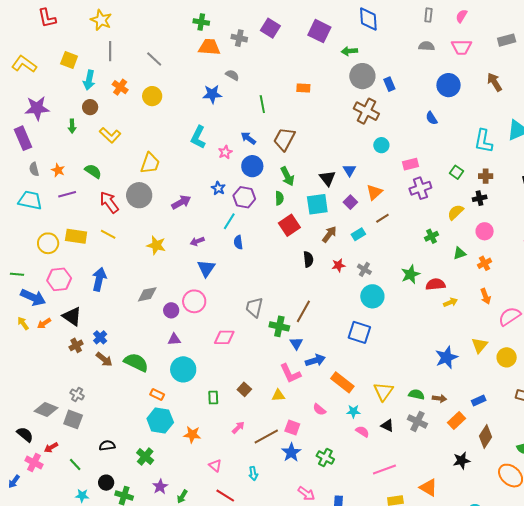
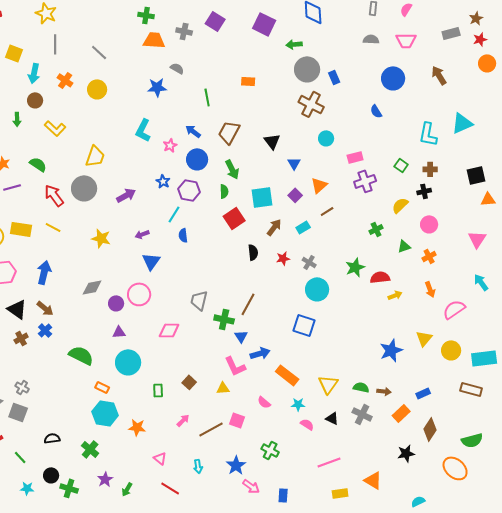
black triangle: (327, 178) -> (272, 141), moved
brown arrow: (104, 359) -> (45, 308), moved
blue star: (291, 452) -> (236, 465), moved

